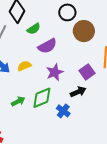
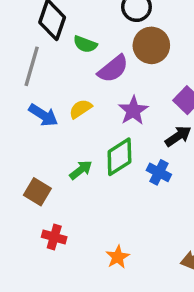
green semicircle: (34, 29) -> (85, 44), turned 64
brown circle: (84, 31) -> (151, 45), moved

